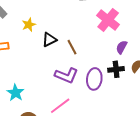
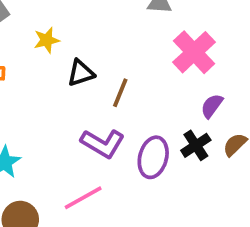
brown line: (72, 47) -> (120, 93), turned 42
black cross: (116, 69) -> (196, 145), turned -35

